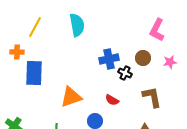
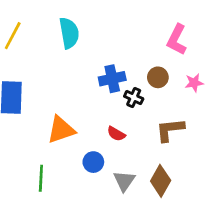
brown L-shape: (152, 97) -> (170, 130), turned -85

